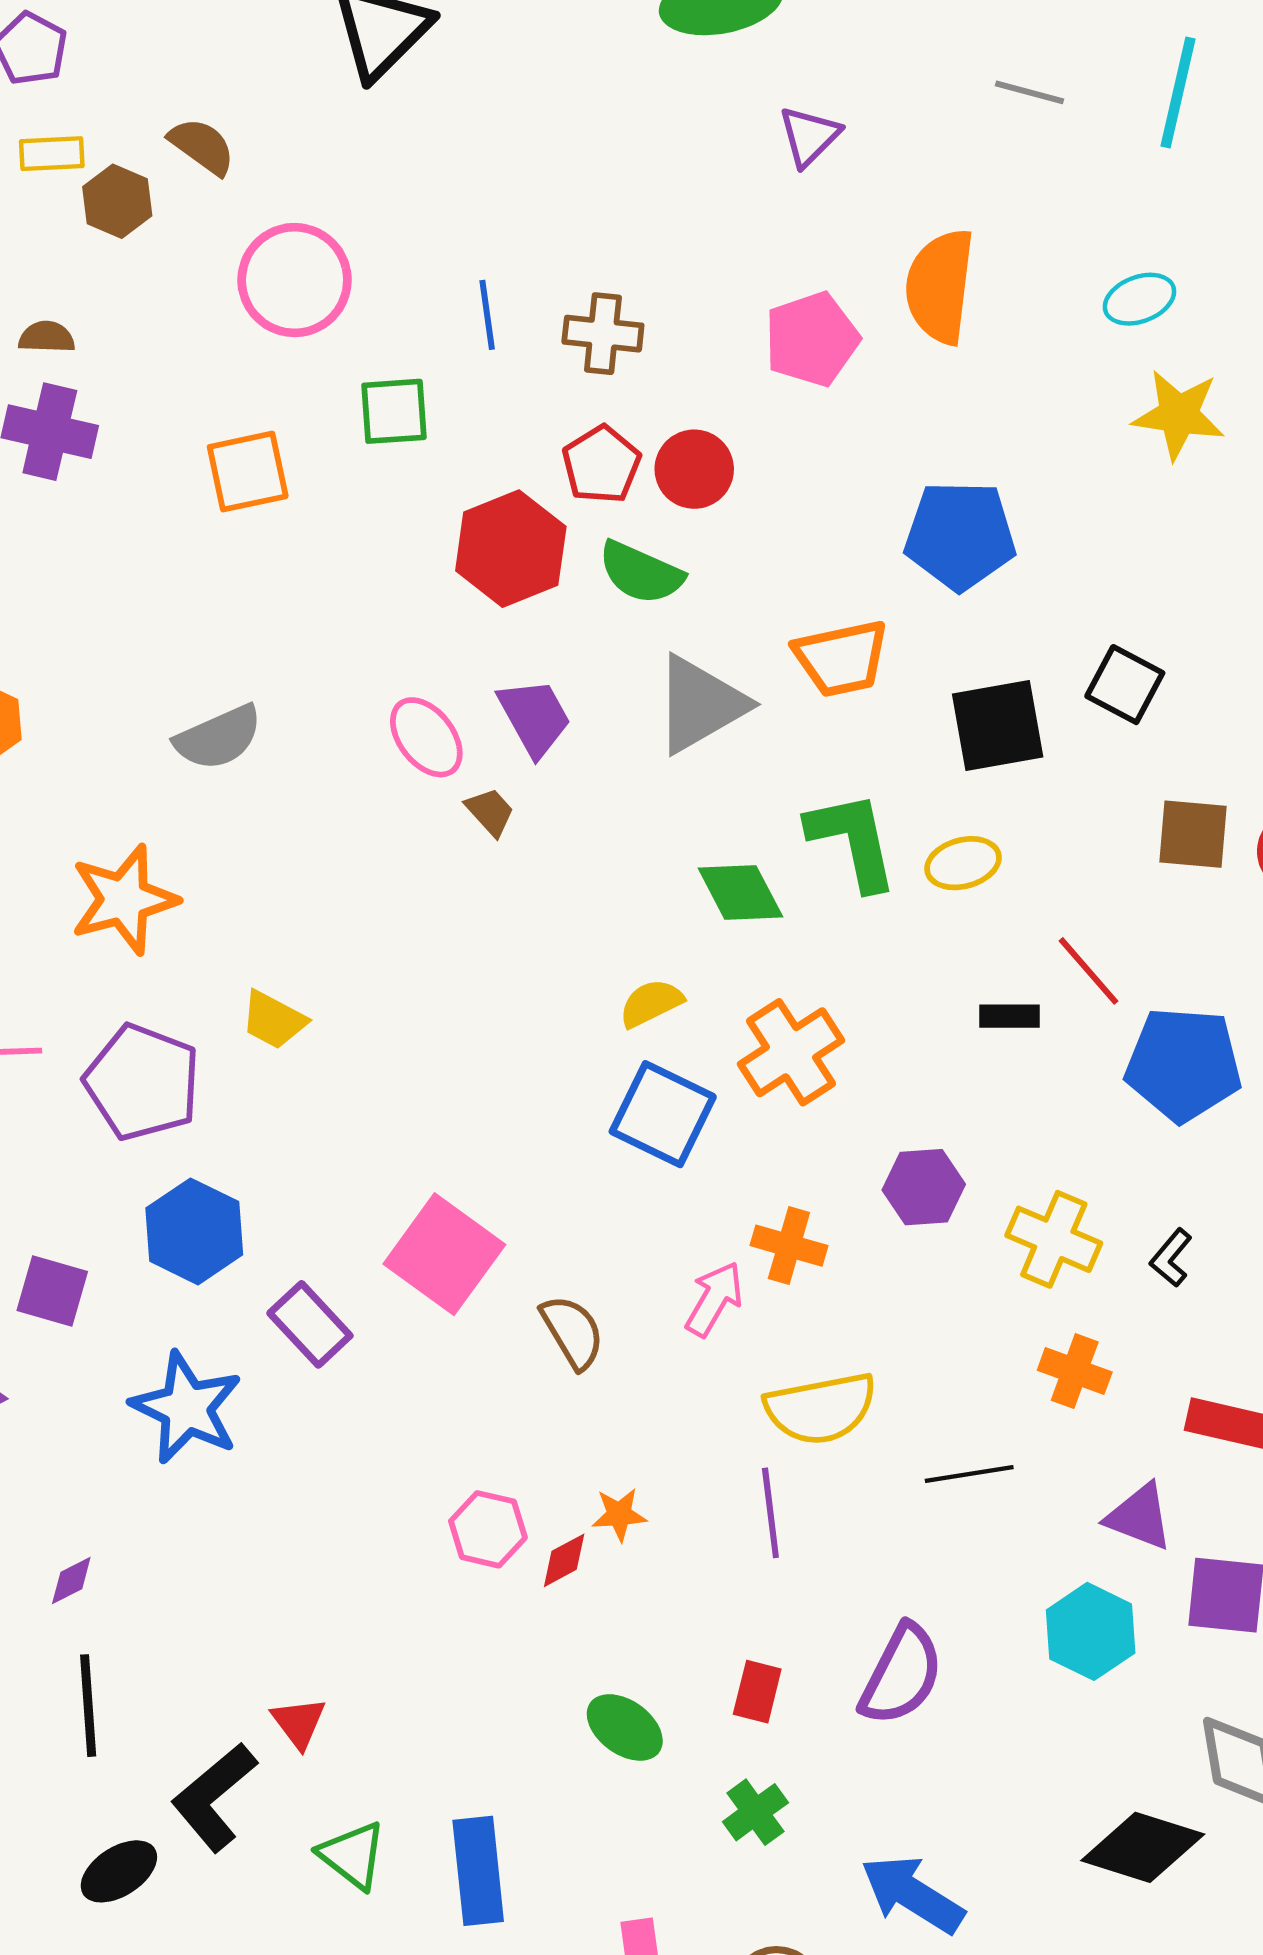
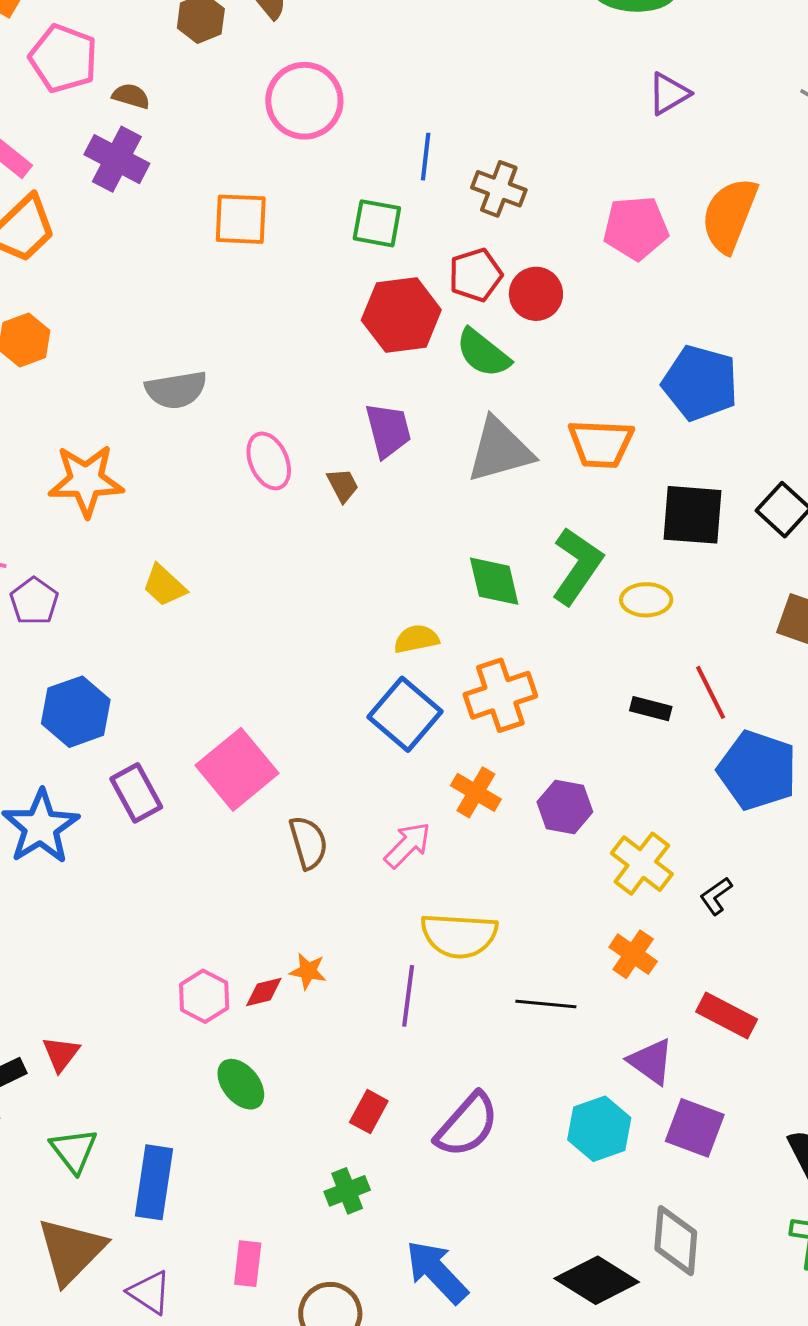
green square: (394, 411) -> (377, 223), moved
pink ellipse: (426, 737) -> (269, 461), moved
green L-shape: (853, 841) -> (577, 566), turned 32
purple pentagon: (142, 1082) -> (34, 601), moved, size x0.6
orange cross: (789, 1246) -> (476, 792), moved
pink hexagon: (488, 1529) -> (204, 996), moved
green ellipse: (625, 1727) -> (241, 1084), moved

